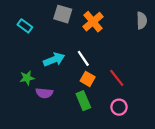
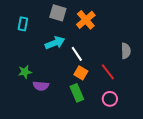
gray semicircle: (142, 21) -> (126, 51), moved
cyan rectangle: (25, 26) -> (23, 24), turned 64
cyan arrow: (54, 59) -> (55, 43), moved

